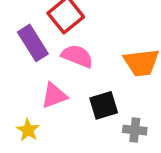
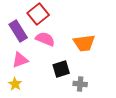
pink triangle: (54, 95) -> (20, 60), moved

